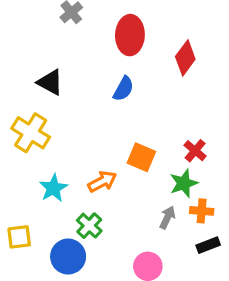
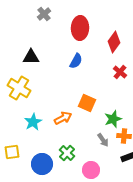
black triangle: (50, 82) -> (31, 57), turned -30
red cross: (195, 151) -> (120, 72), moved
gray arrow: (167, 217) -> (103, 140), turned 120
green cross: (89, 226) -> (67, 153), moved

